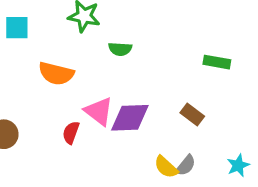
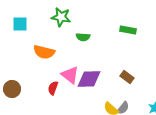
green rectangle: (217, 62) -> (128, 30), moved

